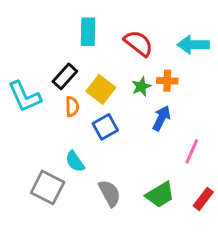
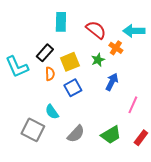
orange cross: (167, 81) -> (116, 48), moved, turned 32
yellow square: (101, 89) -> (70, 62), turned 30
gray semicircle: (110, 193) -> (76, 134), turned 72

